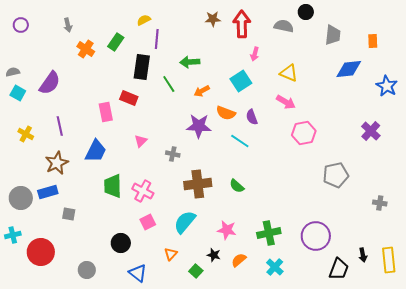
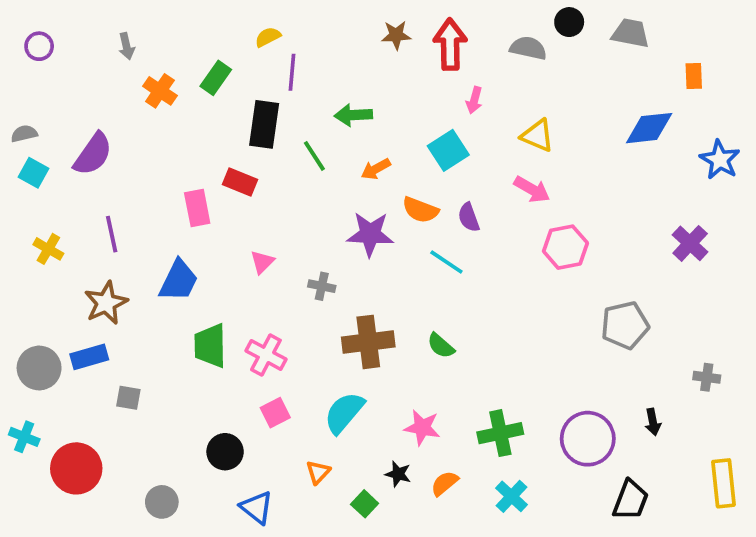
gray trapezoid: (333, 35) -> (631, 33), moved, turned -85
cyan cross: (13, 235) -> (24, 437), turned 35
black arrow: (363, 255) -> (653, 422), moved

